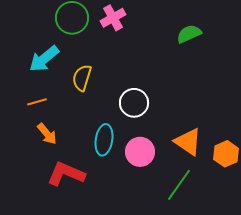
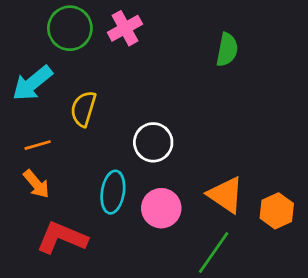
green semicircle: (189, 34) -> (227, 50), turned 125
orange line: (37, 102) -> (38, 145), moved

